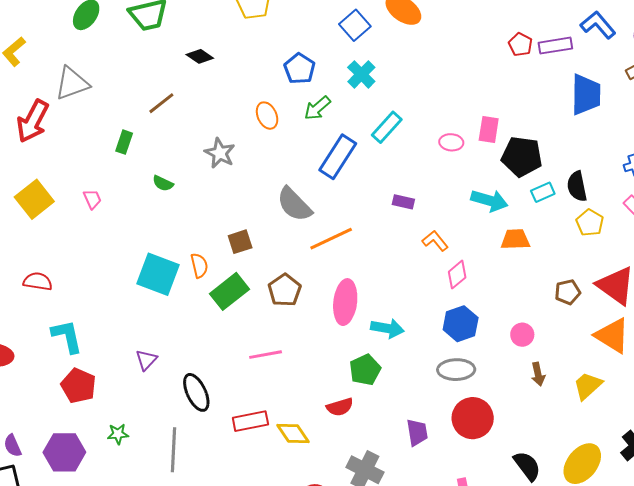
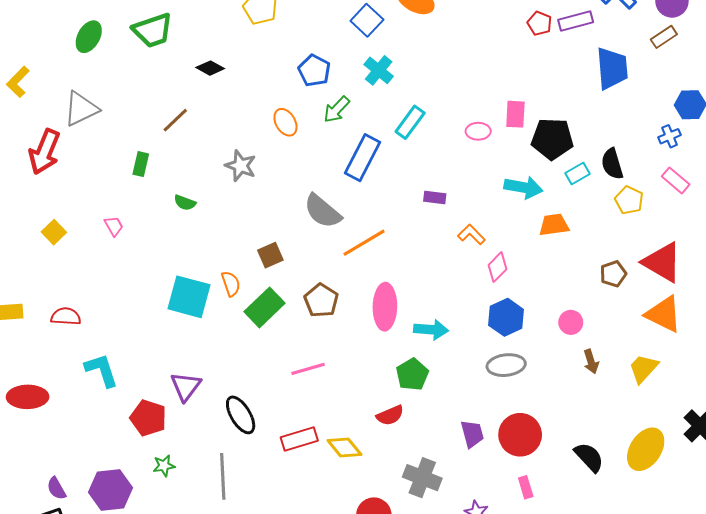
yellow square: (34, 199) -> (54, 232), size x0.6
purple triangle: (146, 360) -> (186, 386), size x1.4
red pentagon: (78, 386) -> (148, 418), moved
red circle: (473, 418) -> (520, 435), moved

